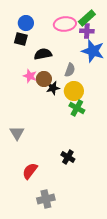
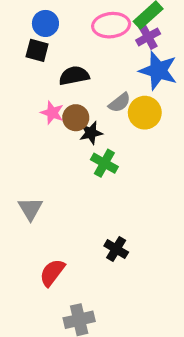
purple cross: (87, 31) -> (148, 37), turned -32
gray semicircle: (70, 70) -> (120, 103), turned 32
yellow circle: (74, 91) -> (145, 113), moved
green cross: (77, 108) -> (104, 163), moved

